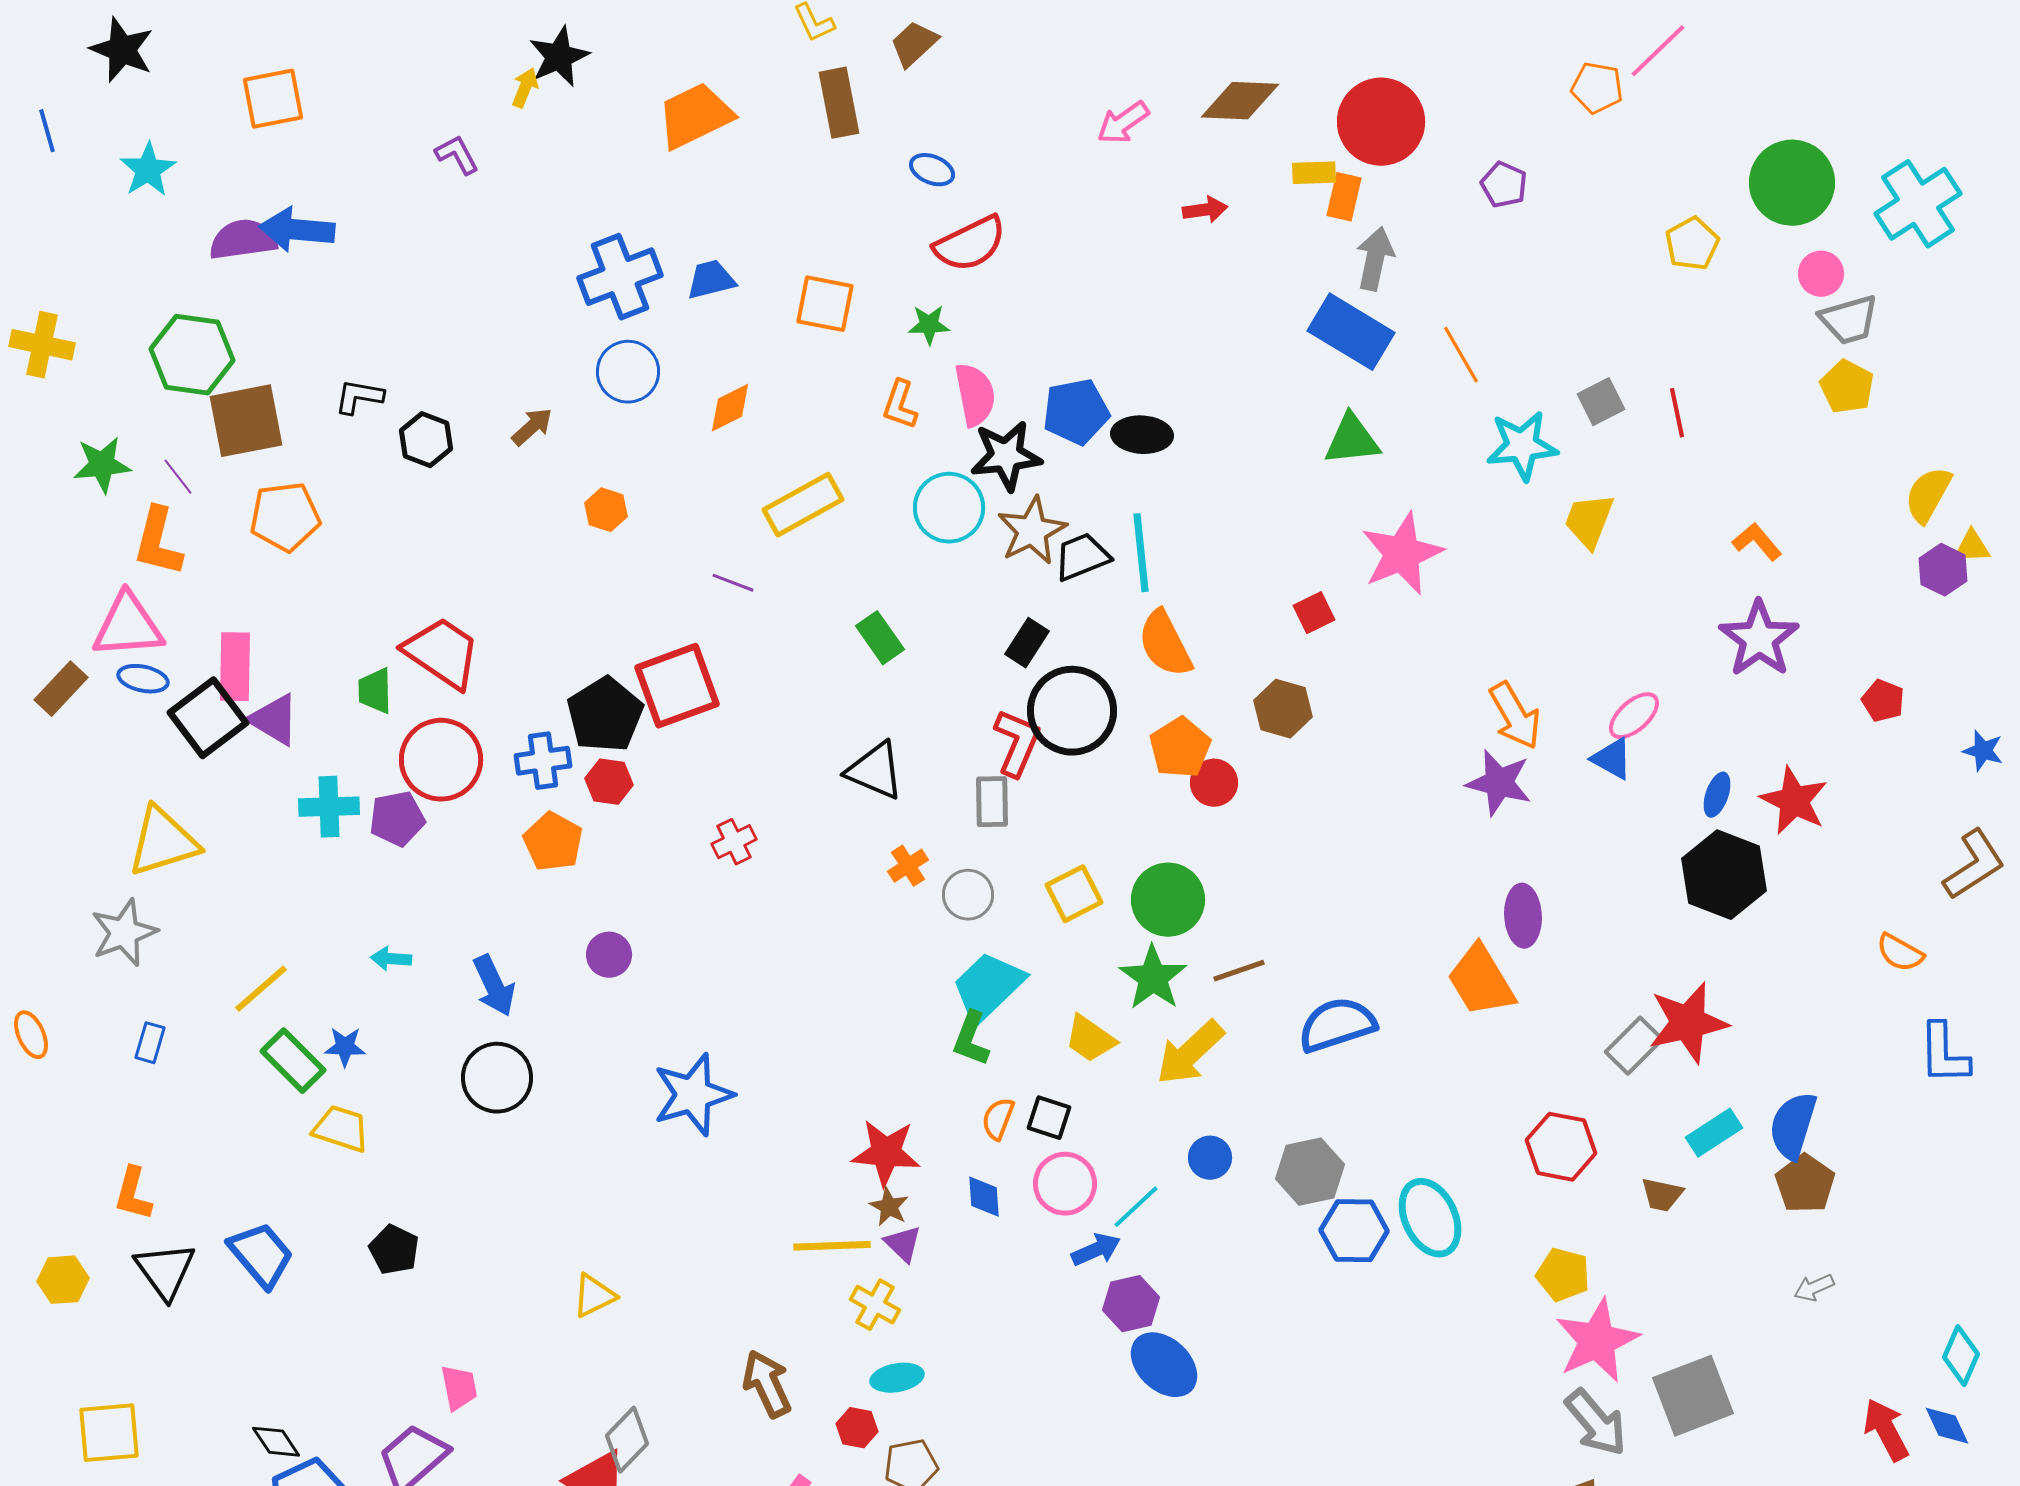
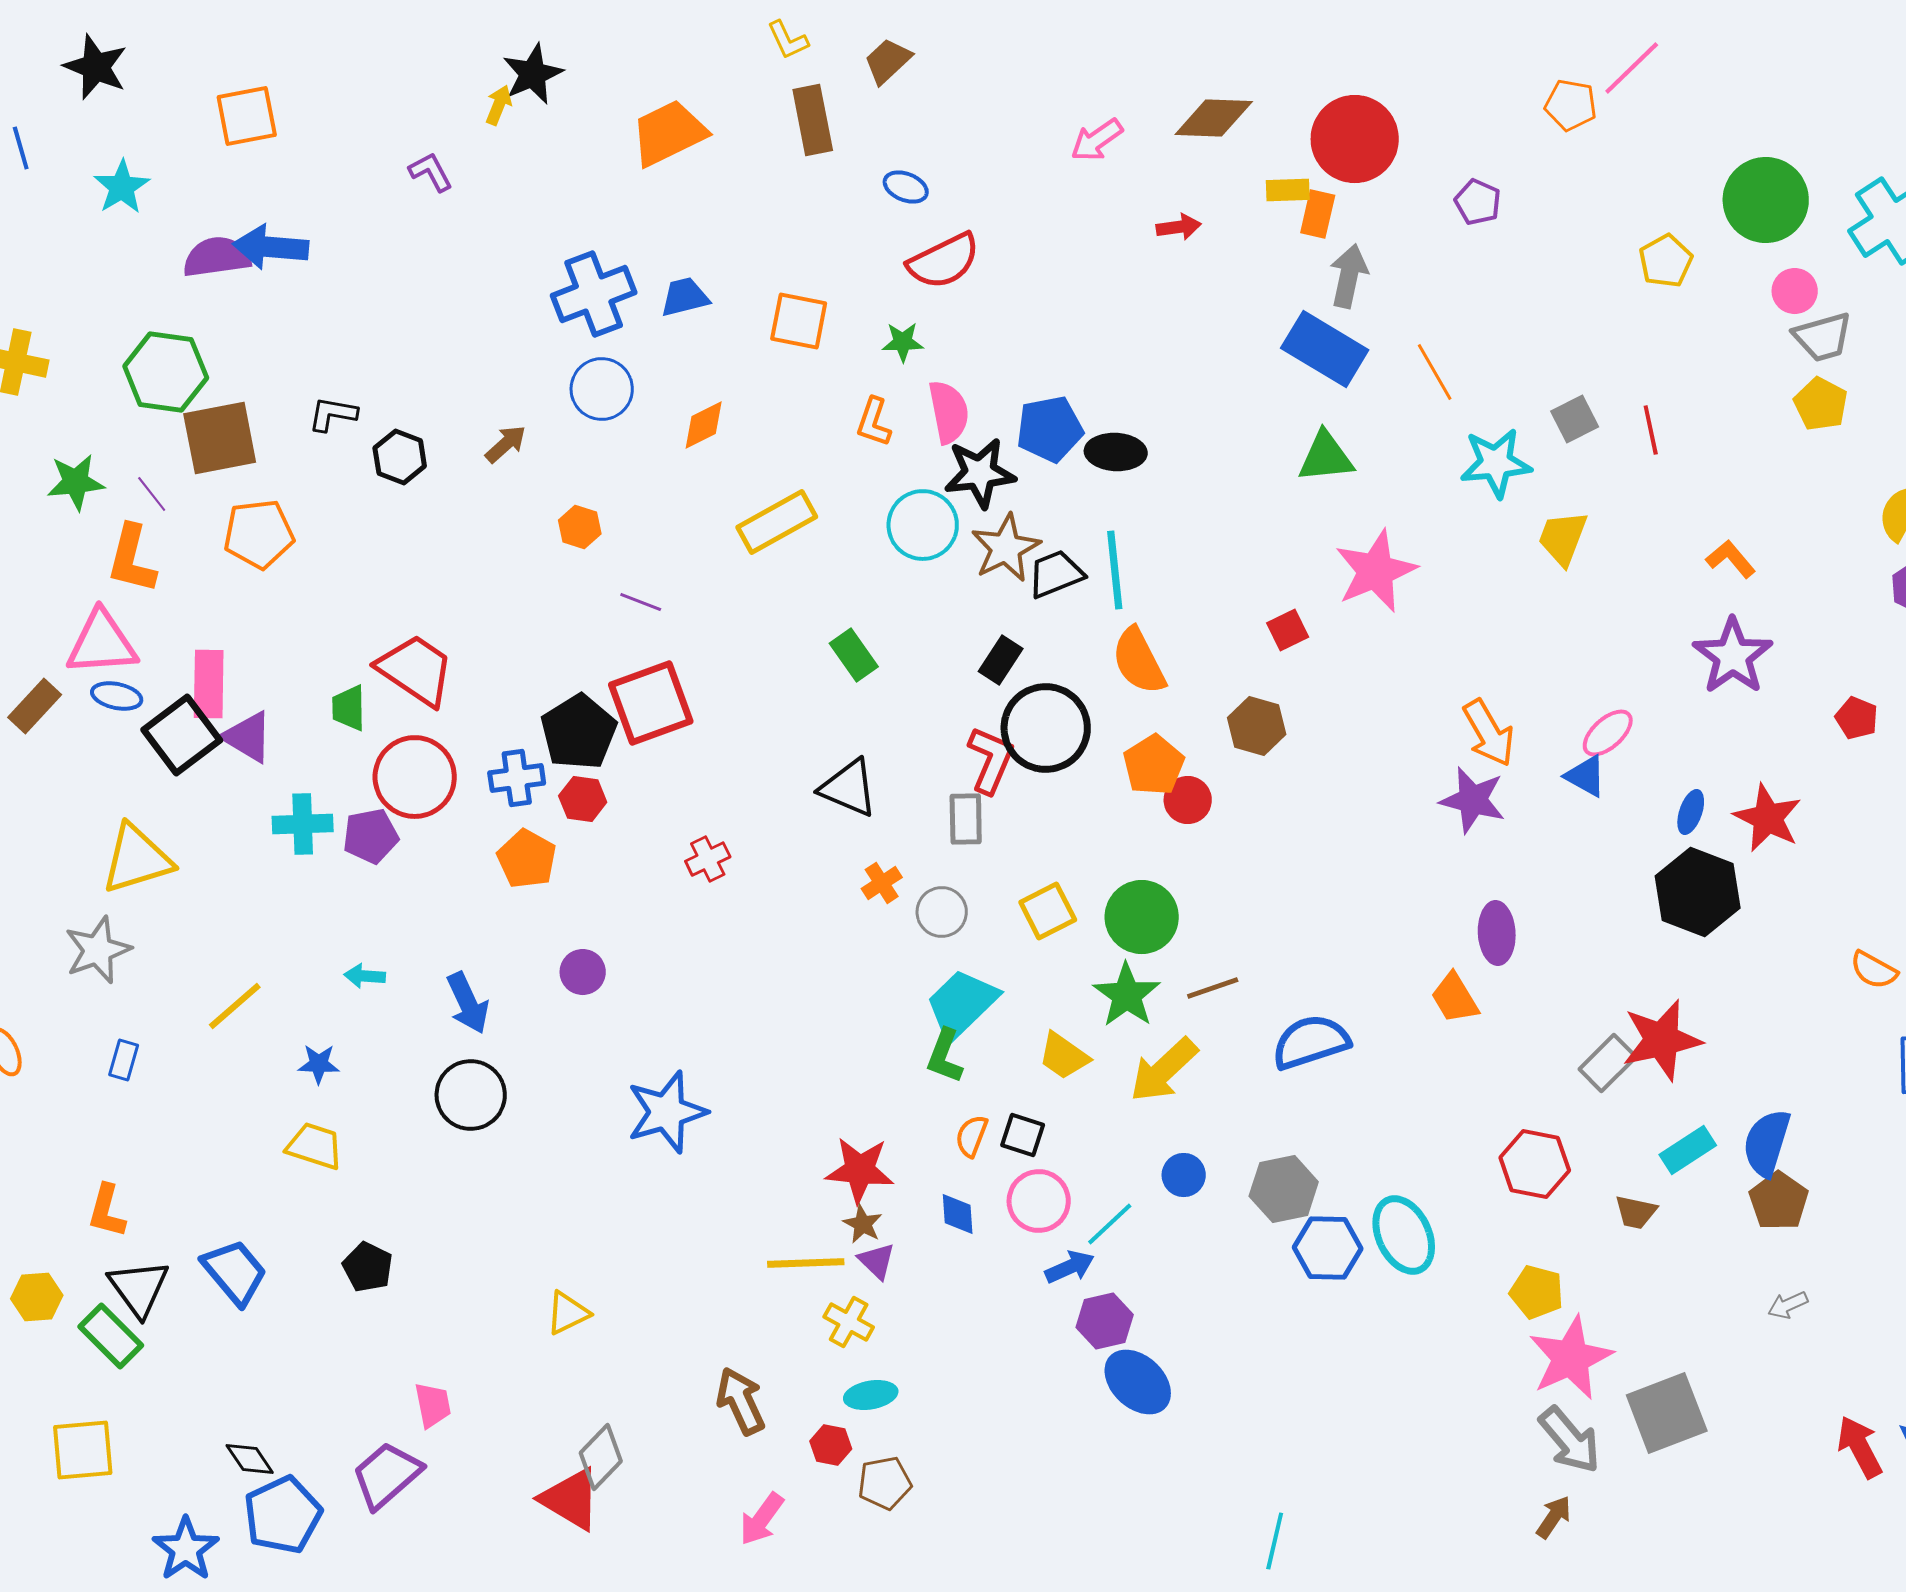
purple line: (733, 583) -> (641, 602), moved
orange trapezoid: (1481, 981) -> (1455, 998), size x0.7
green rectangle: (293, 1061) -> (111, 1336), moved

